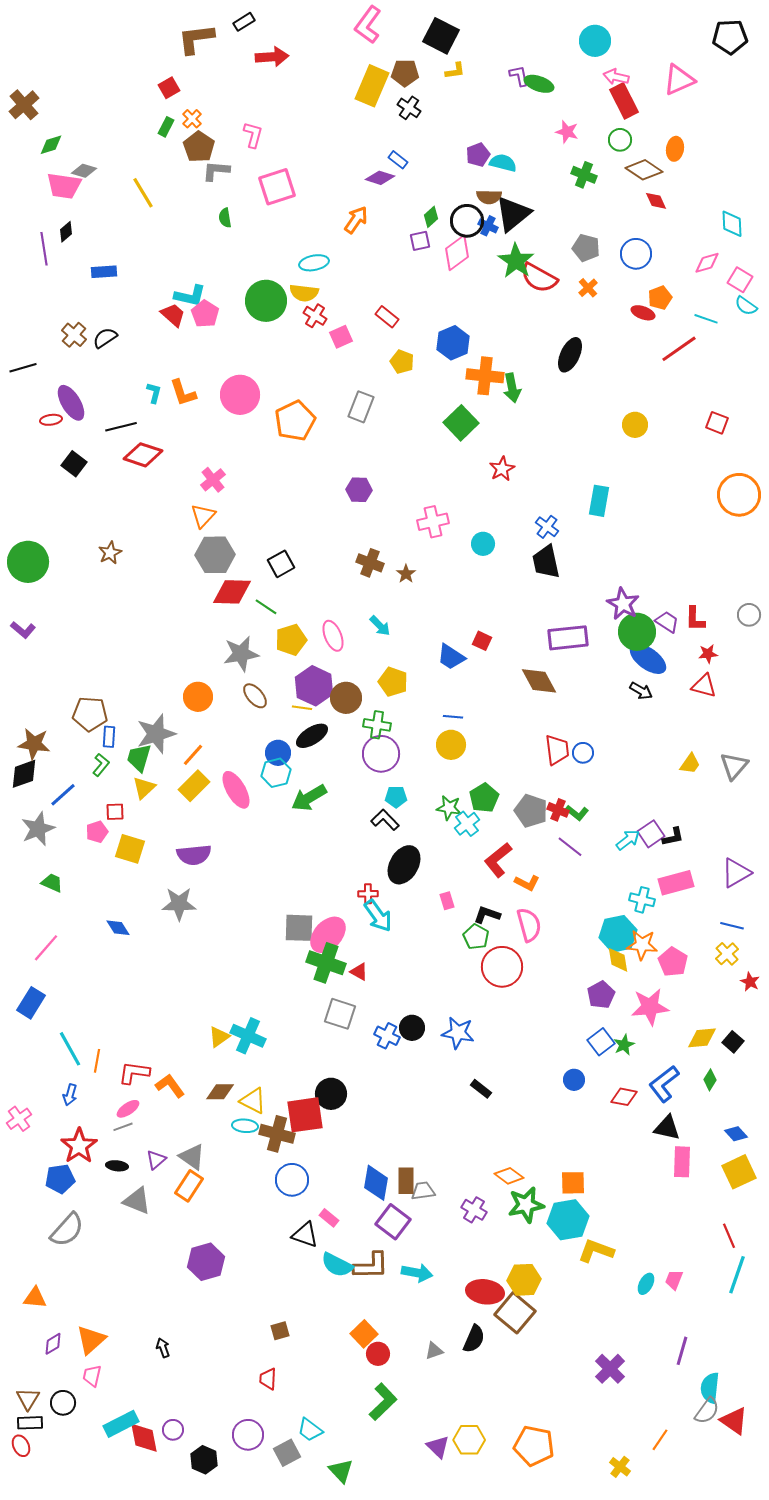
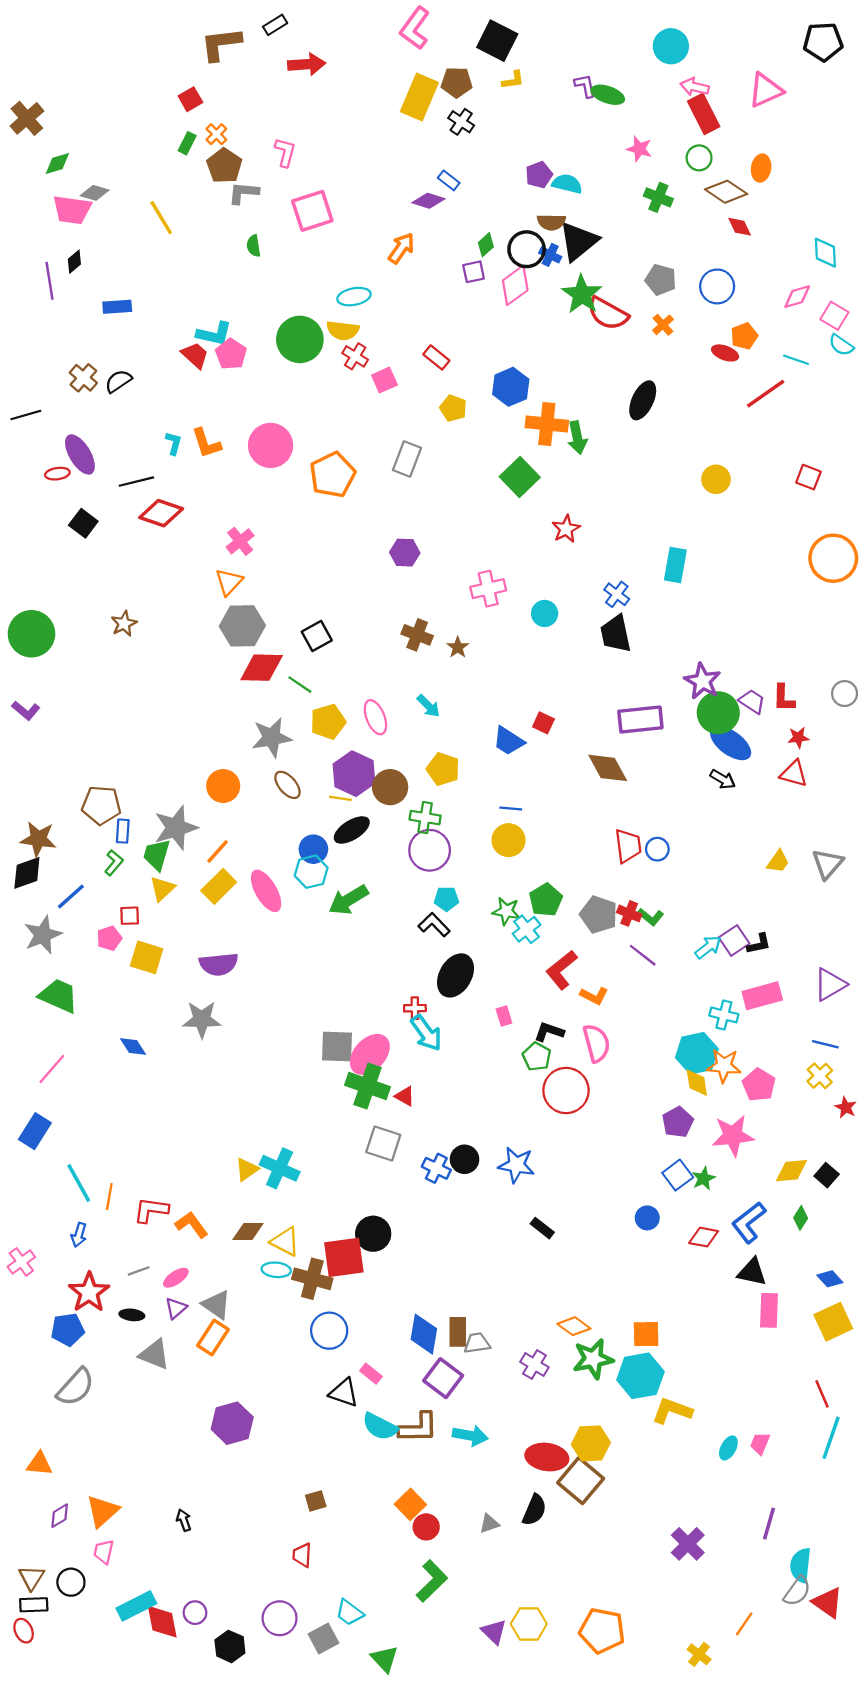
green trapezoid: (52, 883) -> (59, 996), size x1.6
pink ellipse: (128, 1109) -> (176, 1278), moved

